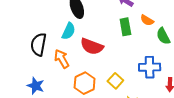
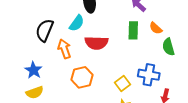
red semicircle: (92, 46) -> (96, 43), turned -30
yellow square: (115, 81) -> (123, 83), moved

